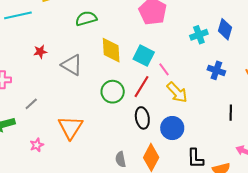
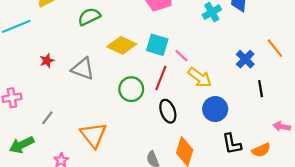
yellow diamond: (111, 50) -> (122, 45), turned -52
blue cross: (216, 70) -> (245, 59), moved, turned 36
blue circle: (172, 128) -> (215, 109), moved

